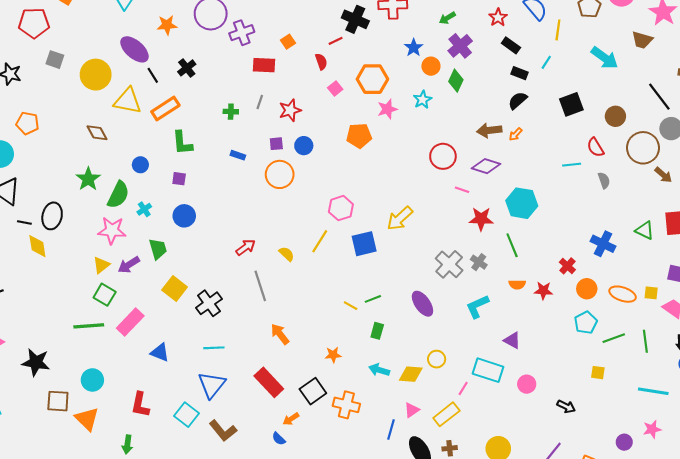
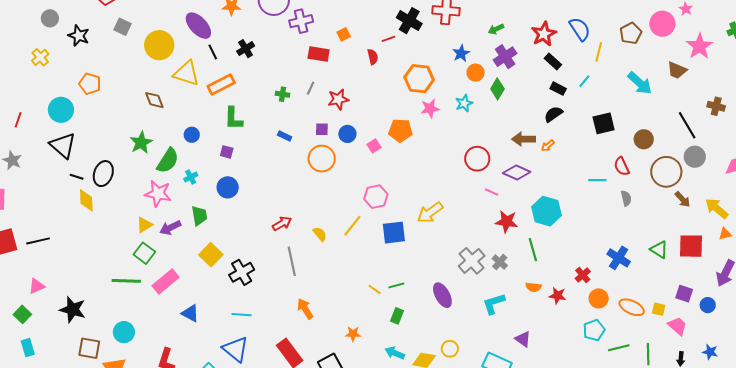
red star: (498, 17) -> (544, 34), size x1.4
pink square: (335, 88) -> (374, 146), moved
blue triangle: (212, 385) -> (236, 349), turned -36

